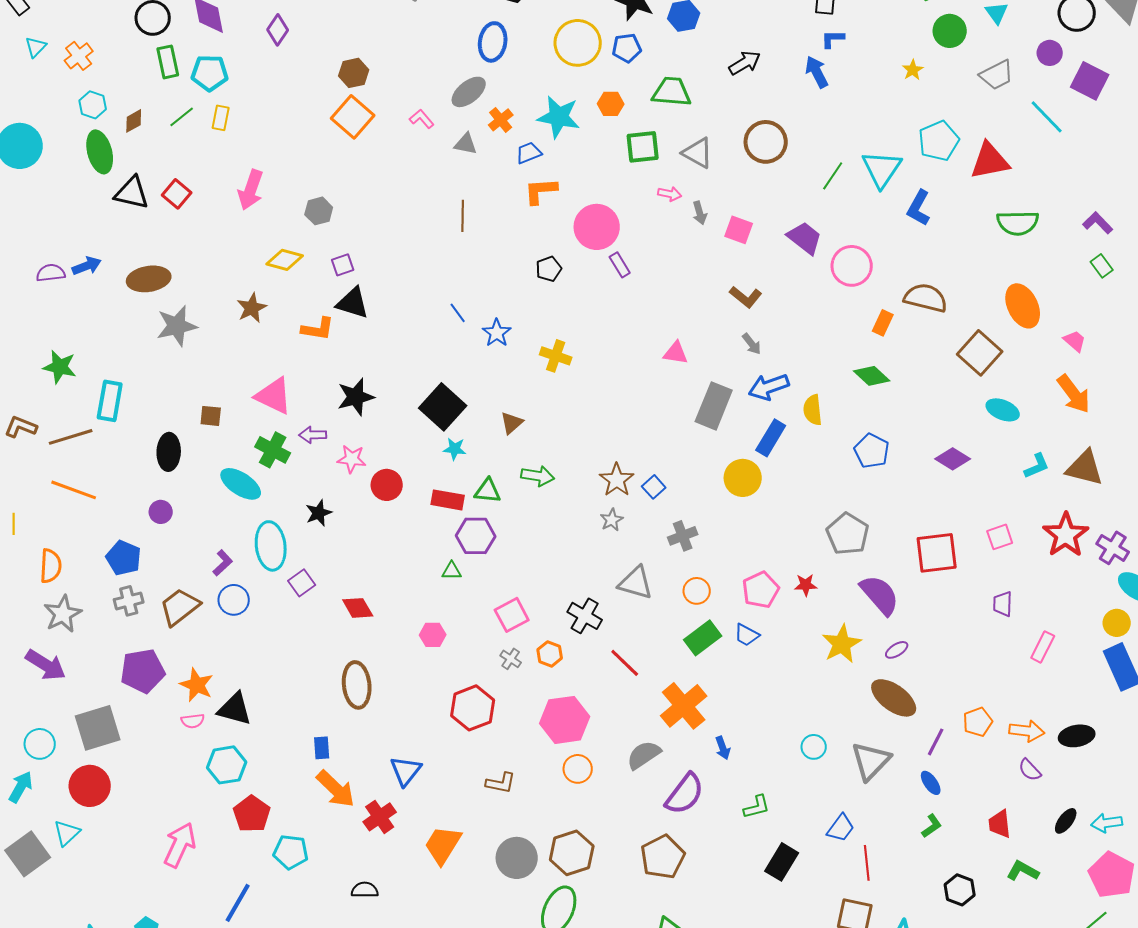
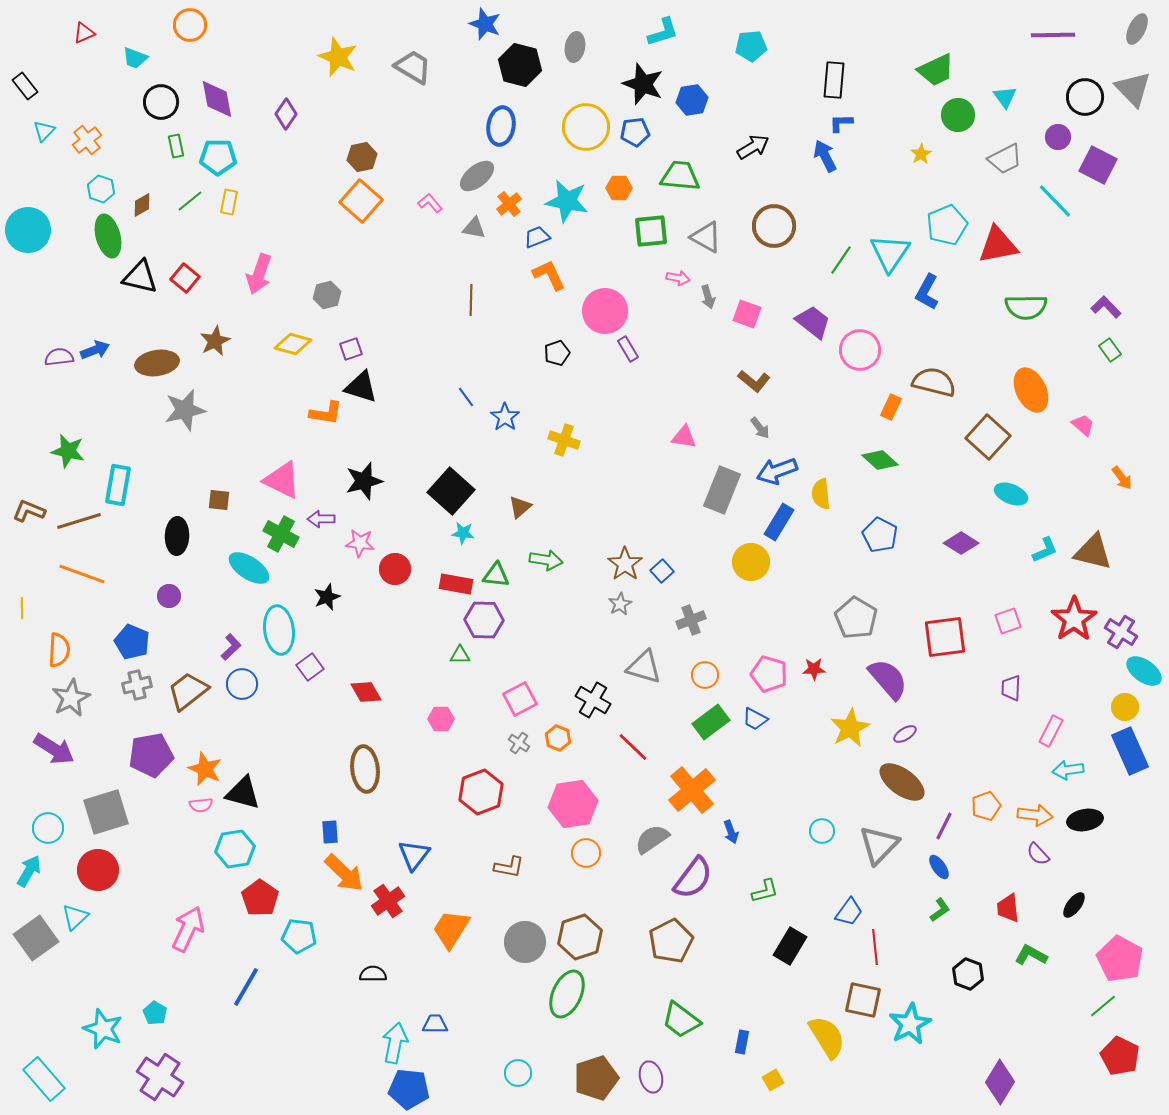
green rectangle: (168, 62) -> (176, 146), size x0.7
orange L-shape: (541, 191) -> (549, 275), turned 69
brown star: (252, 308) -> (215, 341), moved
orange arrow: (1074, 394) -> (1122, 478), moved, size x0.6
pink pentagon: (761, 590) -> (769, 674), turned -30
cyan arrow: (1107, 823) -> (1068, 770), moved

